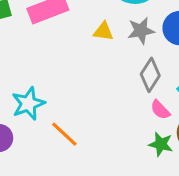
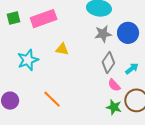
yellow triangle: (103, 31) -> (62, 49), moved
cyan star: (28, 104) -> (28, 60), moved

